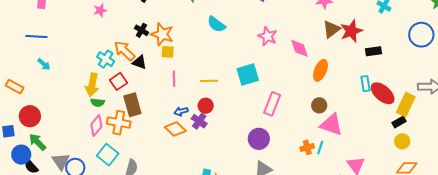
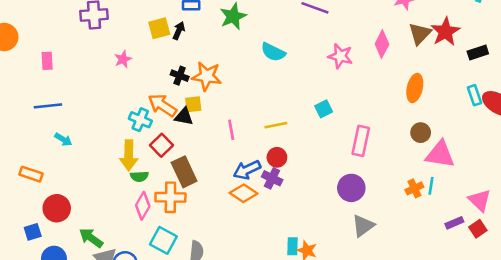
pink diamond: (299, 48) -> (382, 44), moved, turned 55
yellow square: (168, 52) -> (193, 104), moved
cyan square: (248, 75) -> (324, 109), size x0.6
blue arrow: (181, 111) -> (247, 170), size x1.5
green arrow: (38, 142) -> (91, 238), moved

